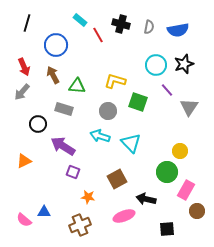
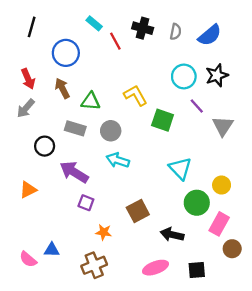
blue semicircle: (178, 30) -> (210, 35), turned -30
yellow L-shape: (115, 81) -> (135, 95), turned 45
gray circle: (108, 111) -> (111, 131), moved
cyan triangle: (131, 143) -> (180, 169), moved
yellow circle: (180, 151) -> (222, 185), moved
pink ellipse: (124, 216) -> (155, 268), moved

